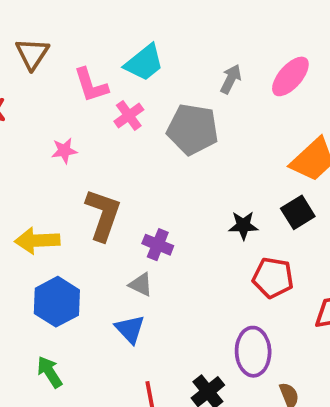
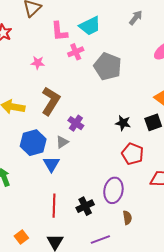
gray arrow: (231, 79) -> (136, 18), moved
gray triangle: (141, 285) -> (62, 142), turned 48
blue hexagon: (57, 302) -> (33, 143), moved

